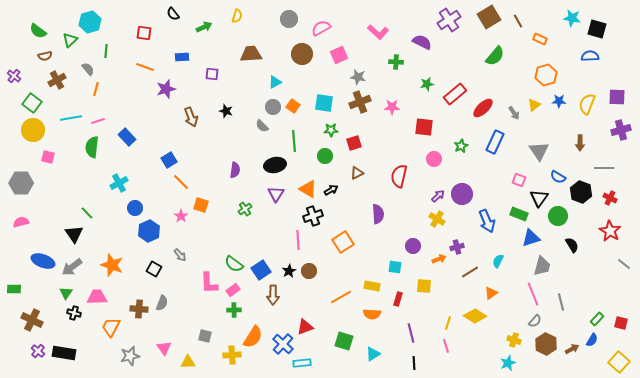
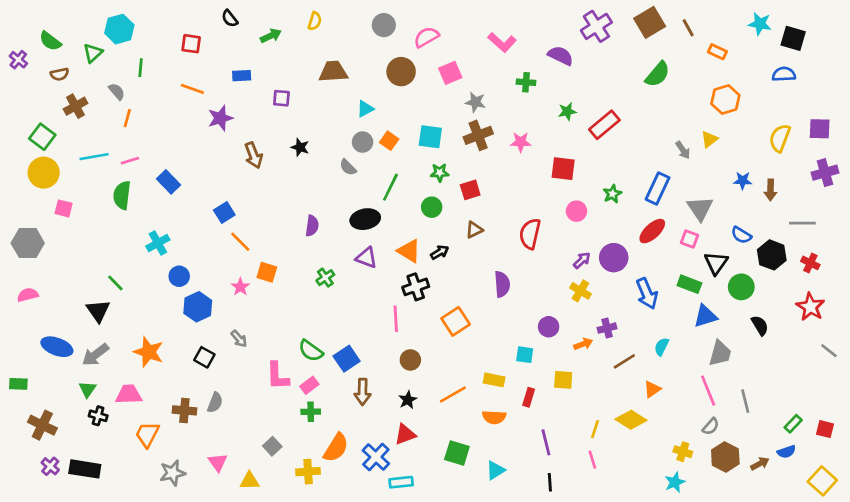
purple cross: (14, 76) -> (18, 60), moved
blue star: (559, 101) -> (743, 181), moved
red ellipse: (483, 108) -> (652, 231), moved
green line: (294, 141) -> (390, 187), turned 30
gray triangle: (539, 151) -> (700, 208), moved
purple triangle: (276, 194) -> (367, 258), turned -42
black star: (289, 271) -> (408, 400), moved
gray square: (205, 336) -> (272, 446), turned 32
blue semicircle: (592, 340) -> (786, 452), turned 40

